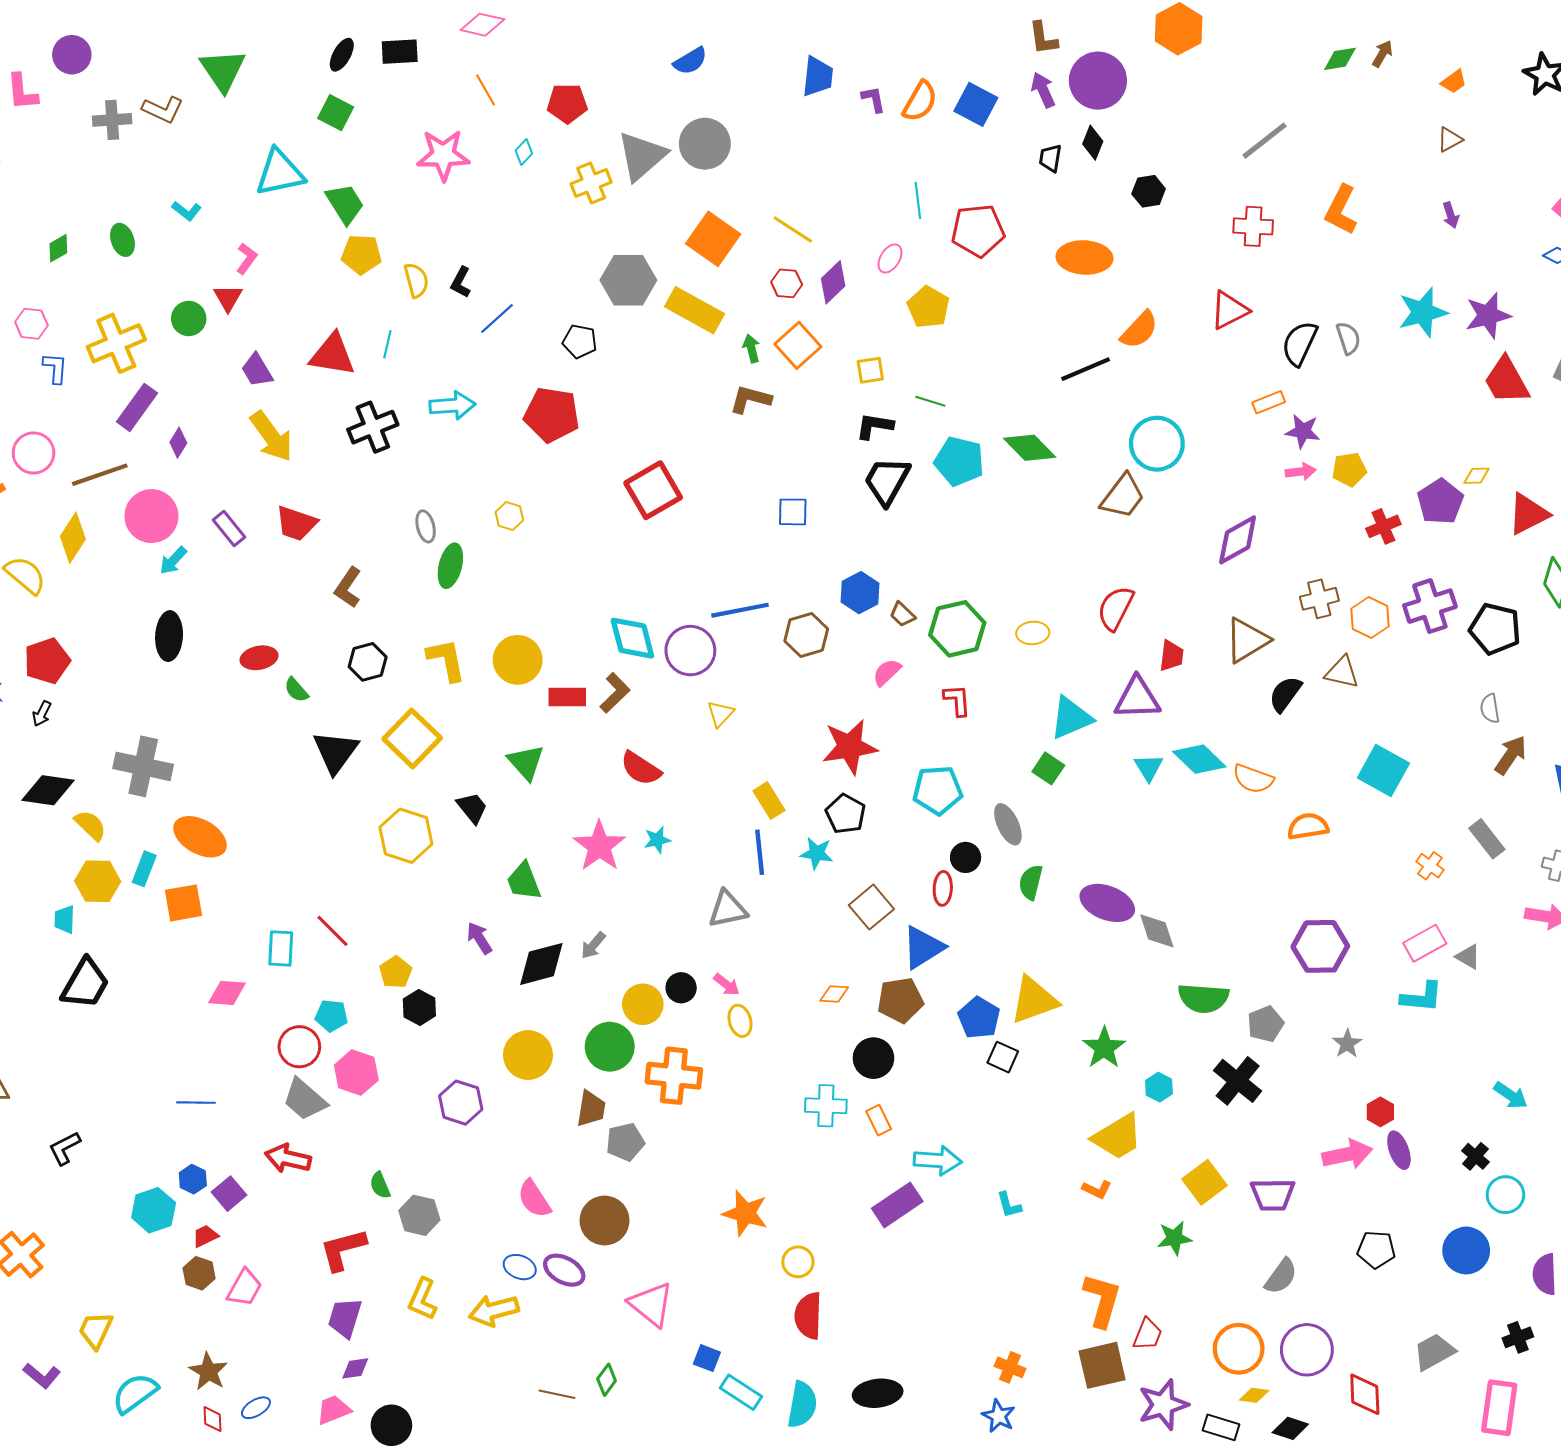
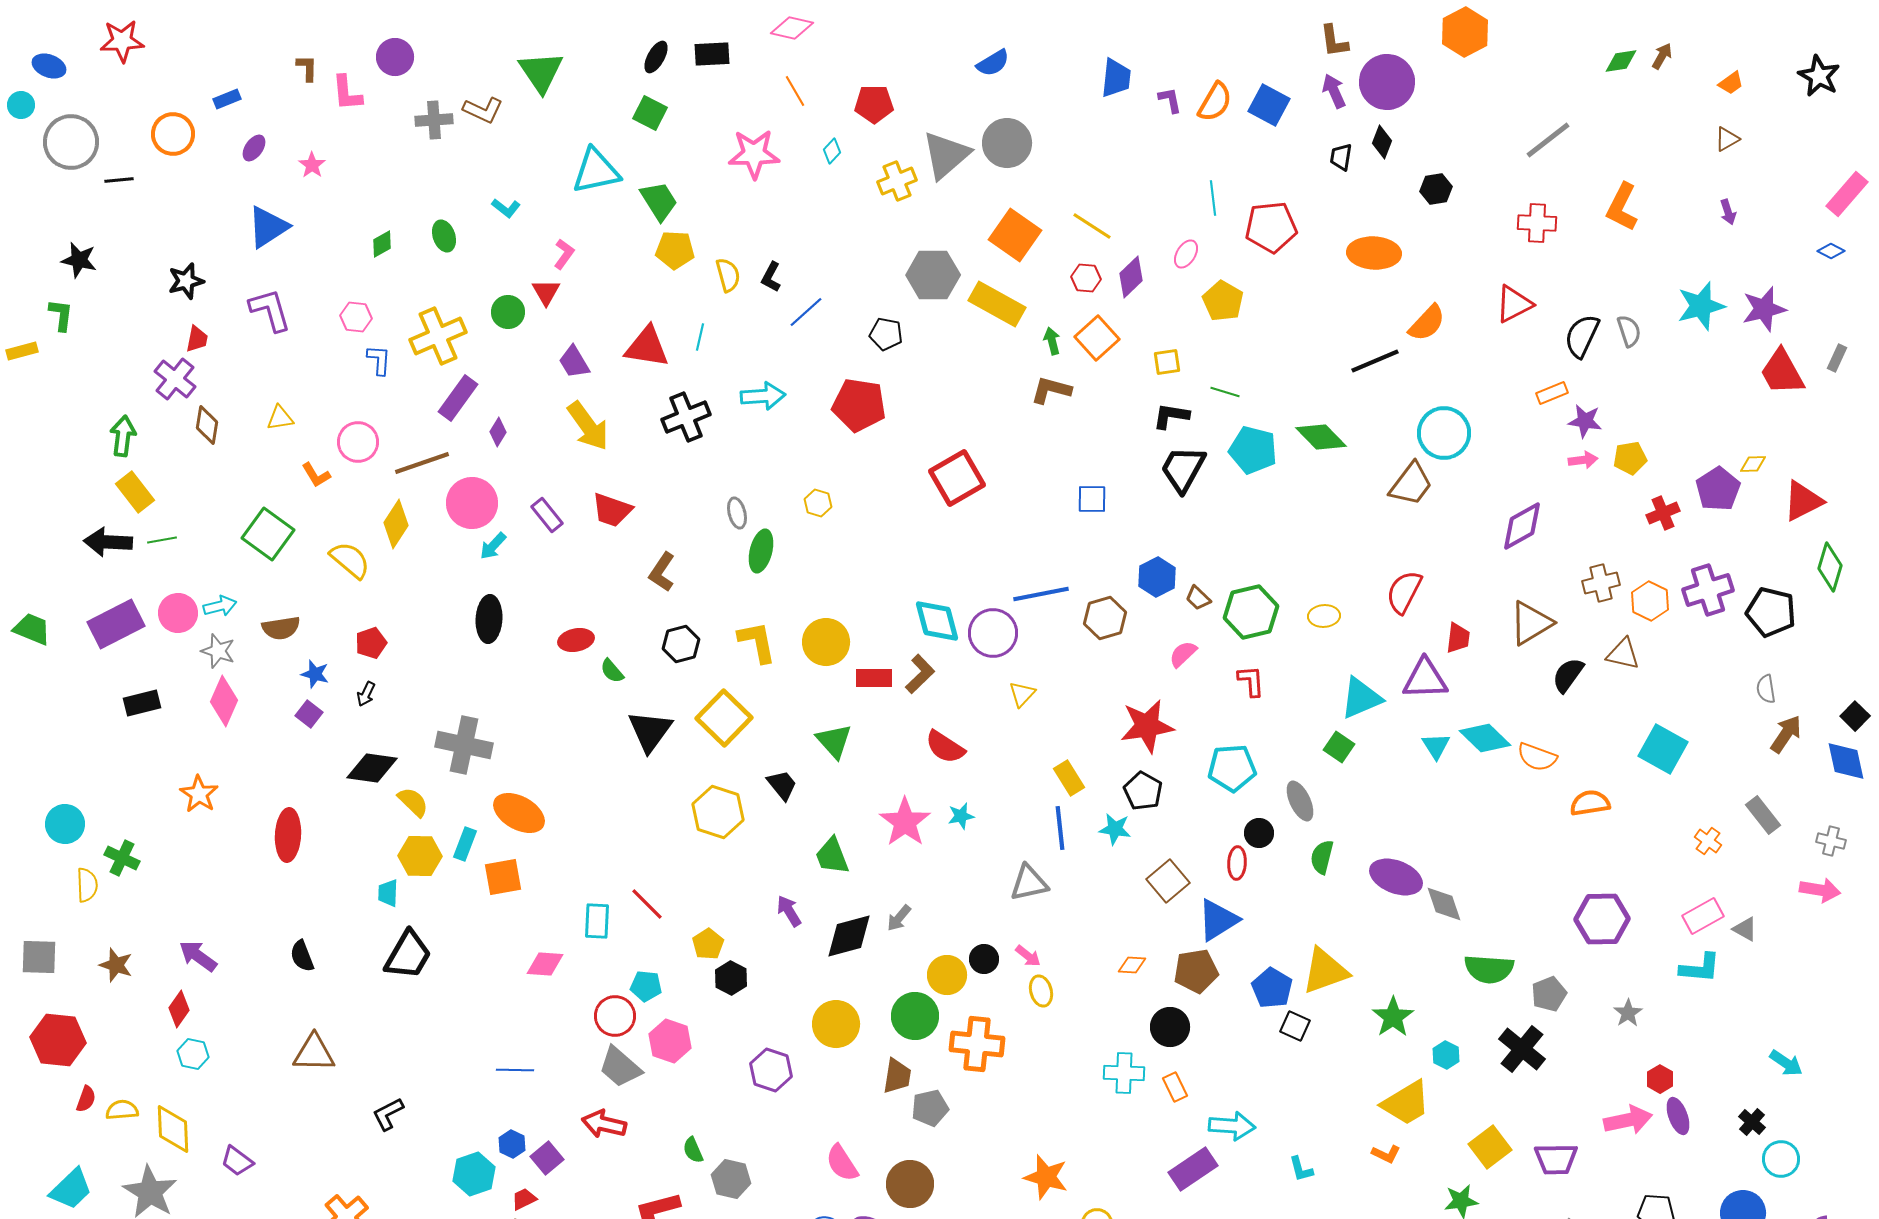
red pentagon: (47, 661) -> (371, 643), size x0.7

